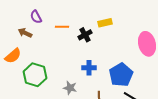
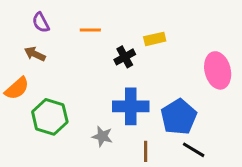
purple semicircle: (36, 17) -> (41, 22), moved
orange line: (62, 27) -> (90, 30), moved
blue cross: (89, 68) -> (131, 106), size x1.6

